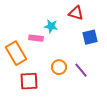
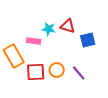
red triangle: (76, 13) -> (68, 26), moved
red square: (29, 81) -> (36, 72), moved

